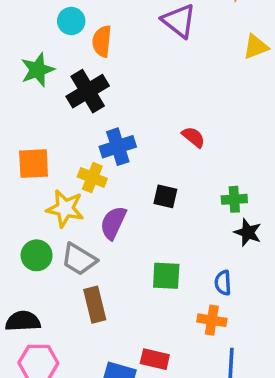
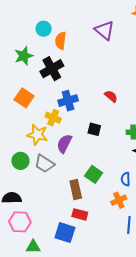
orange square: (34, 164) -> (24, 98), moved, turned 36
green square: (166, 276) -> (94, 174), turned 30
brown rectangle: (95, 305) -> (76, 189), moved
orange cross: (212, 320) -> (119, 200), turned -35
red rectangle: (155, 359) -> (80, 214), moved

